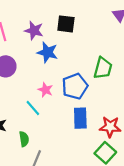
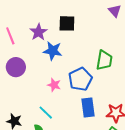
purple star: (34, 30) -> (39, 32), turned 30
cyan line: (33, 108) -> (46, 113), moved

